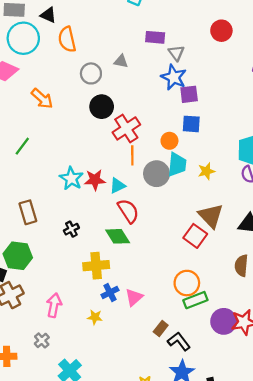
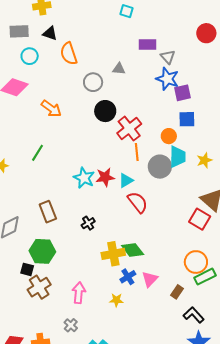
cyan circle: (23, 38) -> (30, 56), size x0.6
green diamond: (118, 236) -> (133, 250), moved
brown rectangle: (161, 328) -> (177, 292), moved

